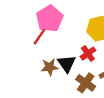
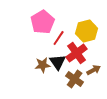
red line: (39, 37) -> (59, 38), moved
red cross: (88, 54) -> (77, 53), size x1.5

